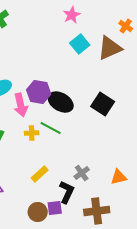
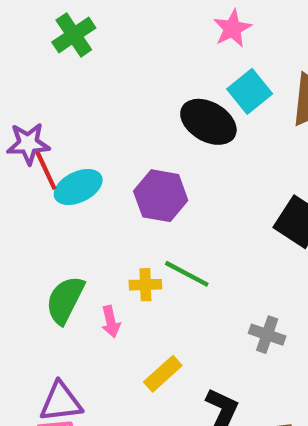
black ellipse: (61, 102) -> (208, 122), moved
pink arrow: (21, 105) -> (111, 322), moved, size x0.6
gray cross: (82, 173) -> (267, 335), moved, turned -35

